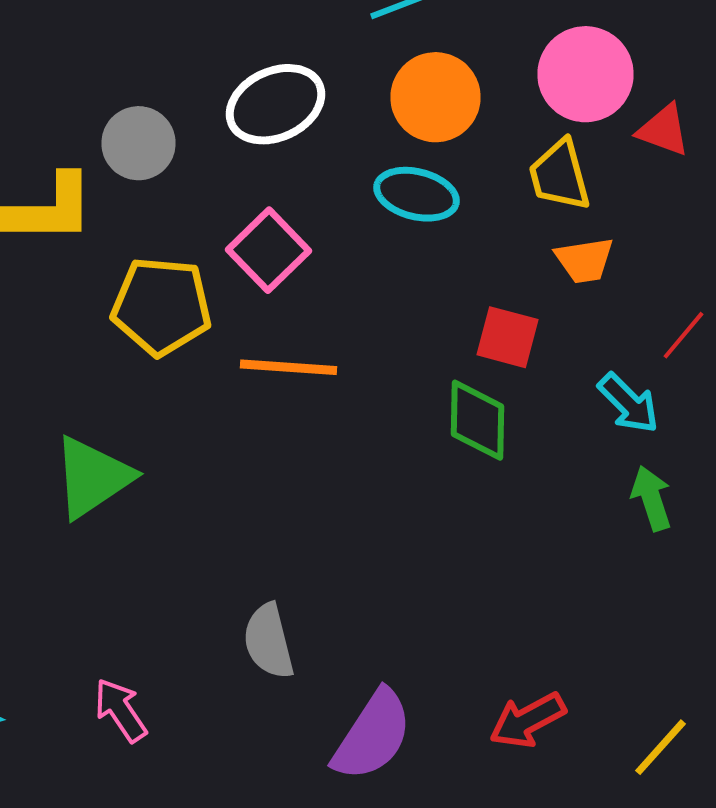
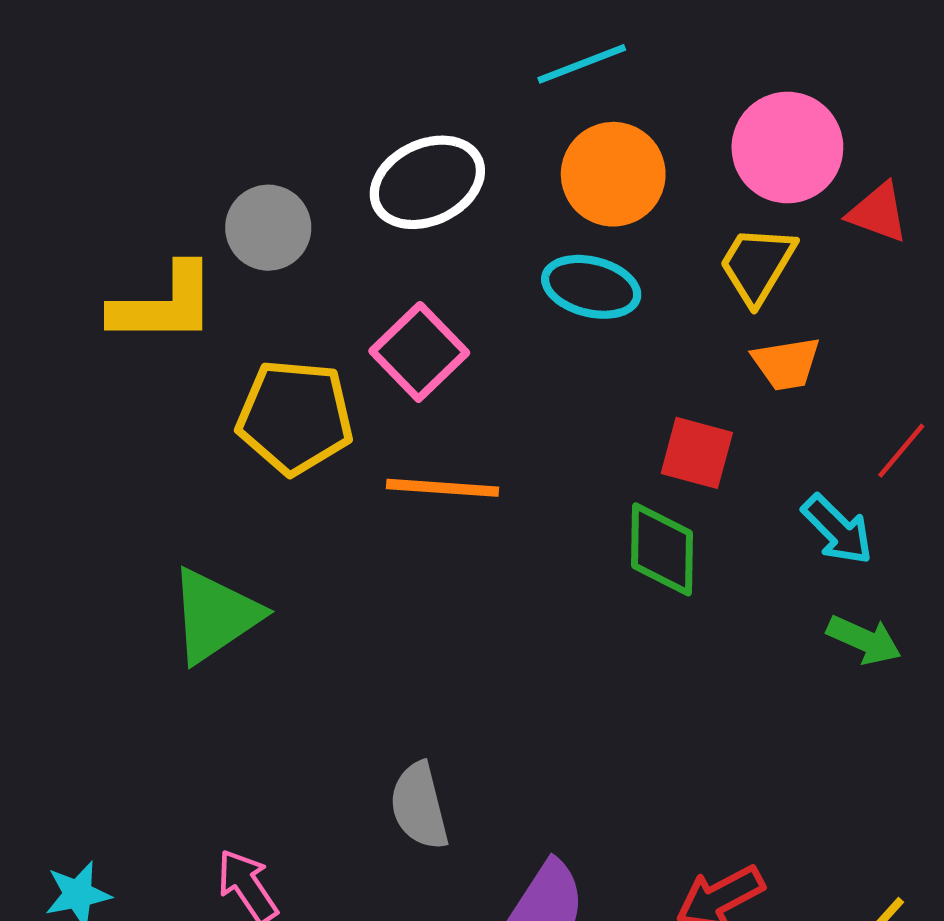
yellow trapezoid: (560, 175) -> (757, 265), turned 46
green arrow: (652, 498) -> (864, 640), turned 132

